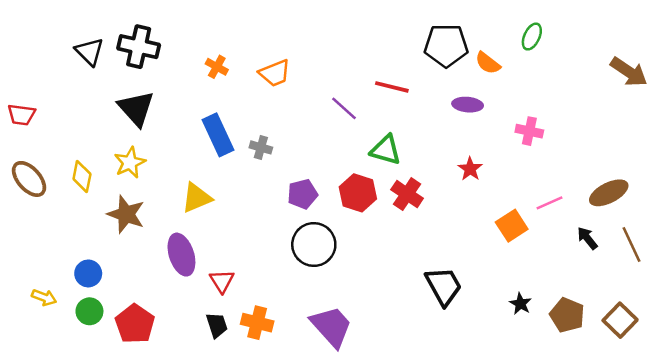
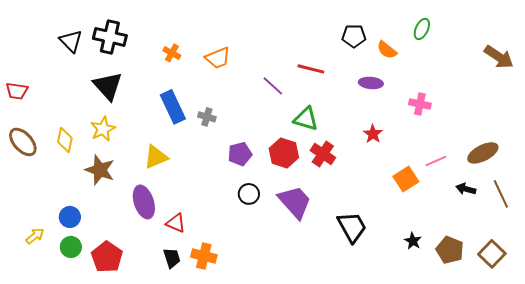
black pentagon: (446, 45) -> (354, 36), size x0.7
black arrow: (587, 238) -> (466, 189), turned -36
black circle: (314, 244) -> (249, 194), size x0.6
red triangle: (222, 281) -> (176, 223), turned -35
yellow arrow: (44, 297) -> (35, 236), turned -60
purple trapezoid: (331, 326) -> (295, 202), moved

